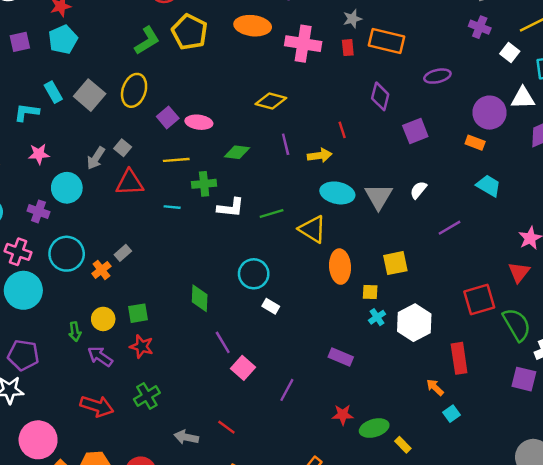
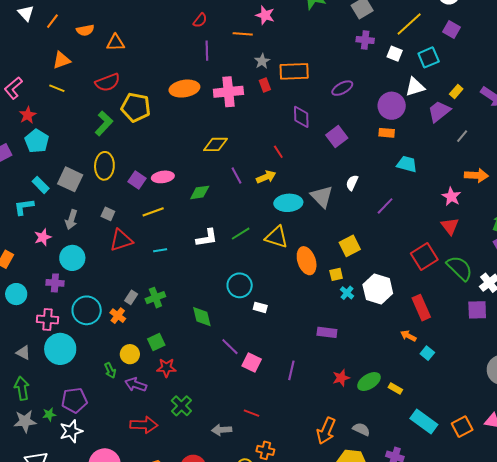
gray arrow: (96, 158) -> (71, 220), moved
green cross: (204, 184) -> (155, 298), moved

